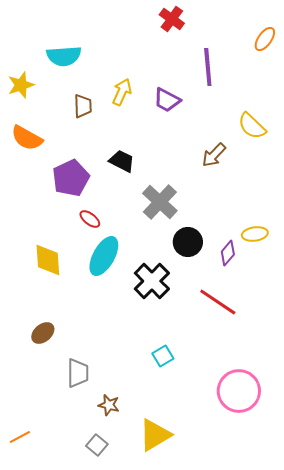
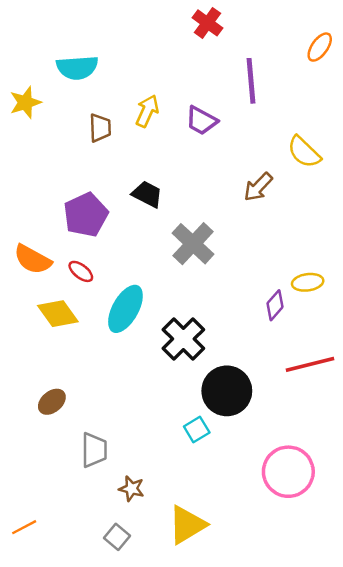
orange semicircle: (27, 138) -> (33, 259), moved
red ellipse: (90, 219) -> (81, 271), moved
black circle: (188, 242) -> (227, 391), moved, size x1.4
yellow diamond: (48, 260) -> (58, 314), turned -32
red line: (218, 302) -> (310, 364), moved, turned -48

